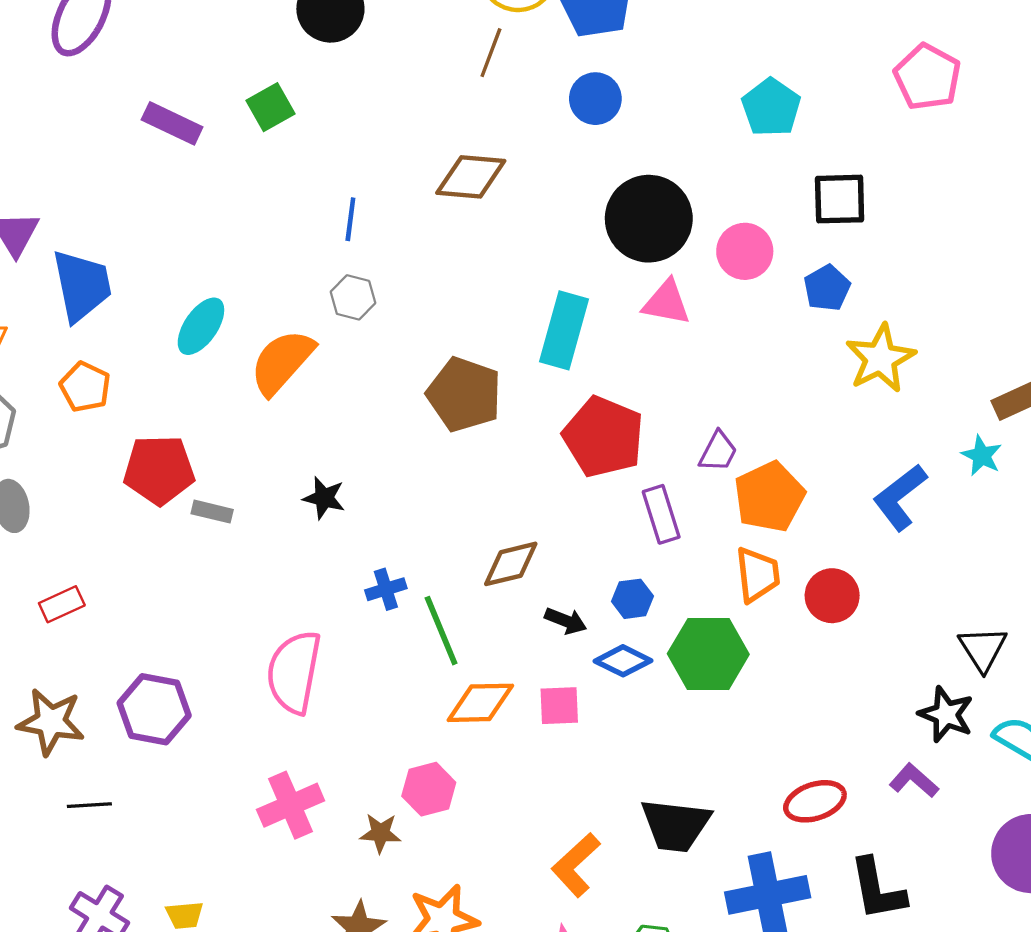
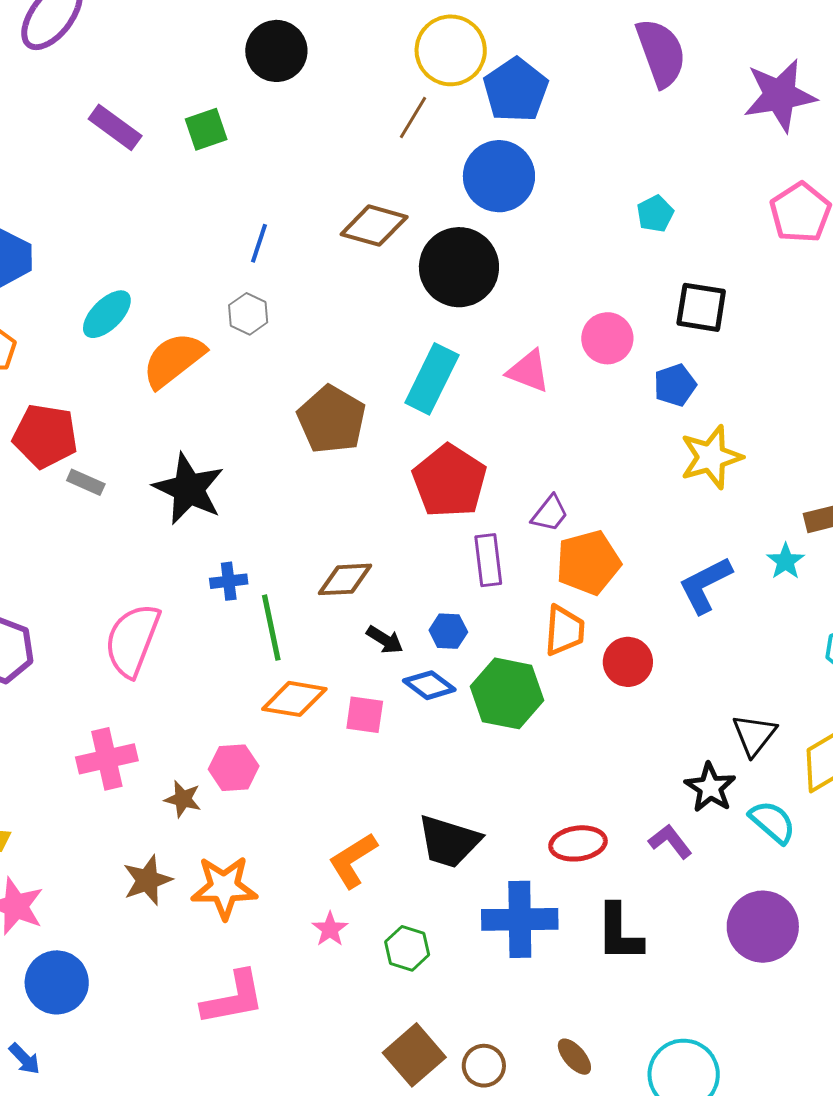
blue circle: (595, 99) -> (499, 176), size x1.5
cyan pentagon: (771, 108) -> (655, 214), size x0.7
black circle: (649, 219) -> (459, 267), moved
black star: (324, 498) -> (189, 489), size x1.8

